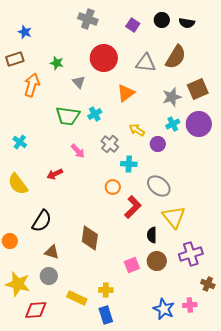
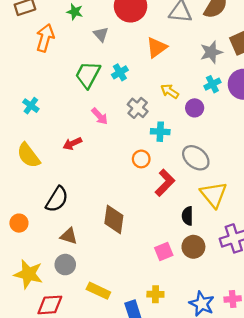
green trapezoid: (68, 116) -> (88, 75), turned 110
yellow cross: (106, 290) -> (155, 294), moved

